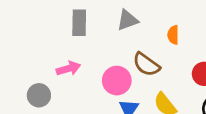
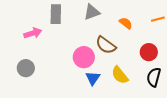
orange semicircle: (173, 35) -> (126, 23), turned 128
pink arrow: (68, 68) -> (33, 33), moved

